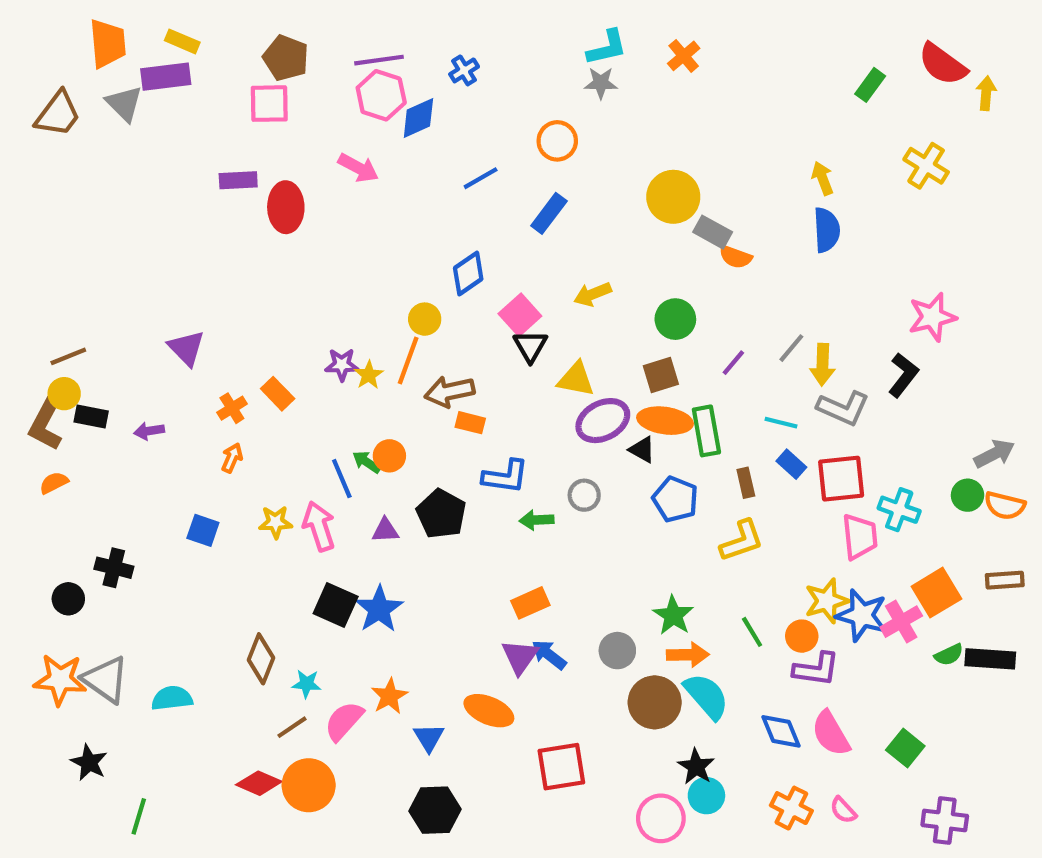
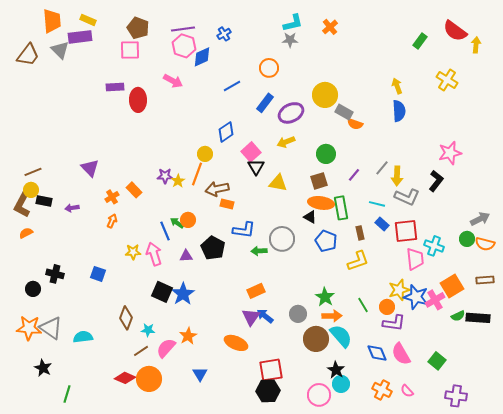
purple ellipse: (603, 421) -> (291, 113), moved
gray circle: (584, 495) -> (282, 239), size x1.6
blue square: (203, 530) -> (98, 274), moved
blue triangle: (429, 738) -> (200, 374), moved
black hexagon: (435, 810) -> (268, 391), moved

